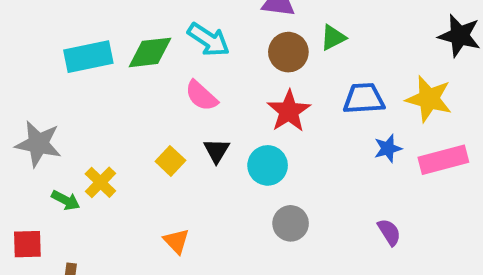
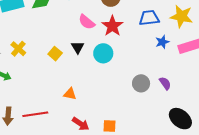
pink semicircle: (201, 96) -> (87, 22), moved
yellow cross: (100, 182) -> (18, 49), moved
gray circle: (291, 223) -> (141, 83), moved
orange triangle: (176, 241) -> (70, 94), moved, turned -32

